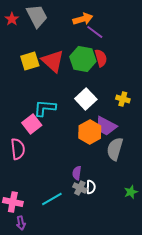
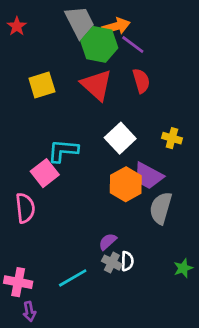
gray trapezoid: (37, 16) -> (80, 22), moved
green hexagon: (83, 59) -> (99, 44), moved
red triangle: (53, 61) -> (96, 85), moved
purple semicircle: (77, 173) -> (108, 242), turned 40

